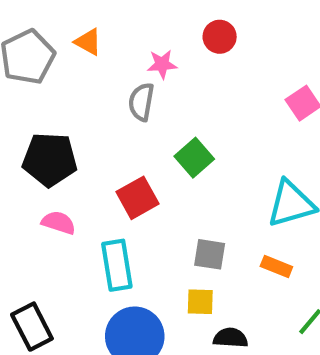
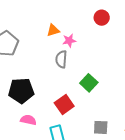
red circle: (220, 37) -> (102, 18), moved
orange triangle: (88, 42) -> (53, 30), moved, turned -40

